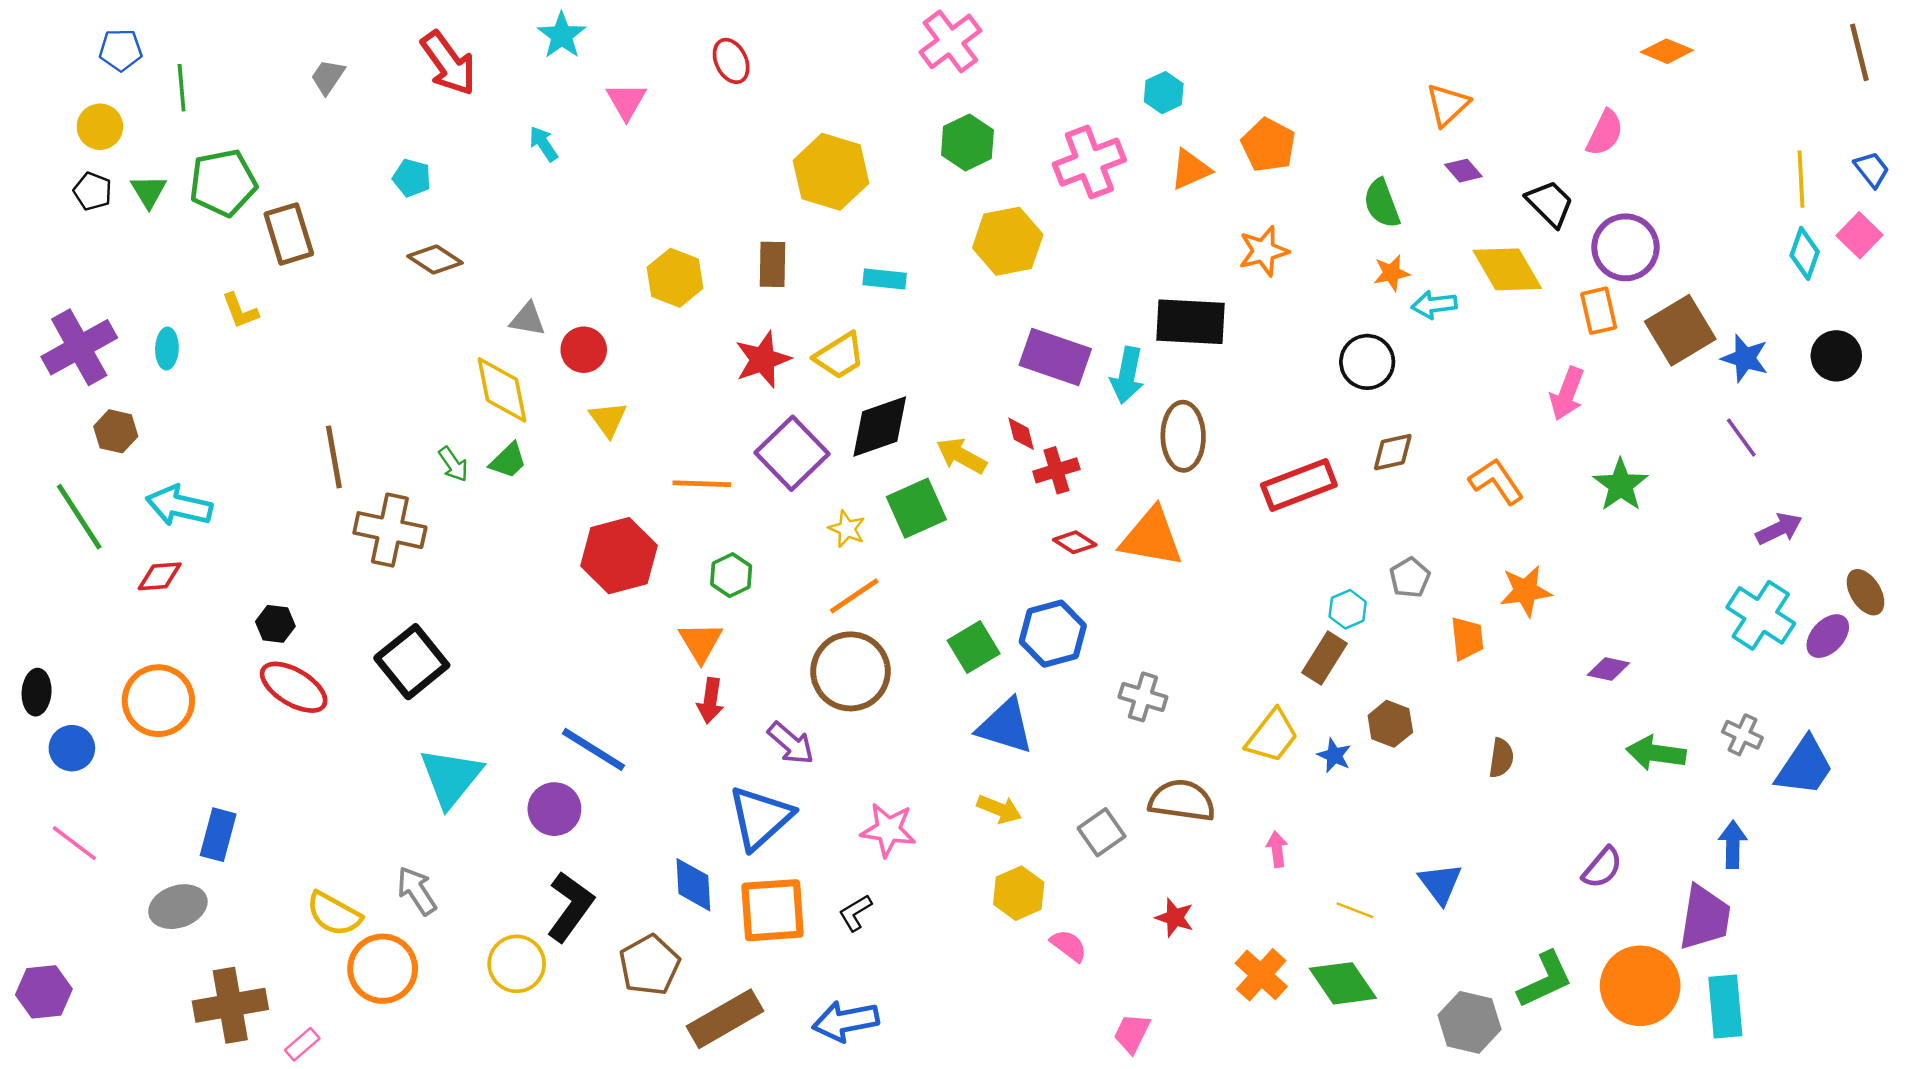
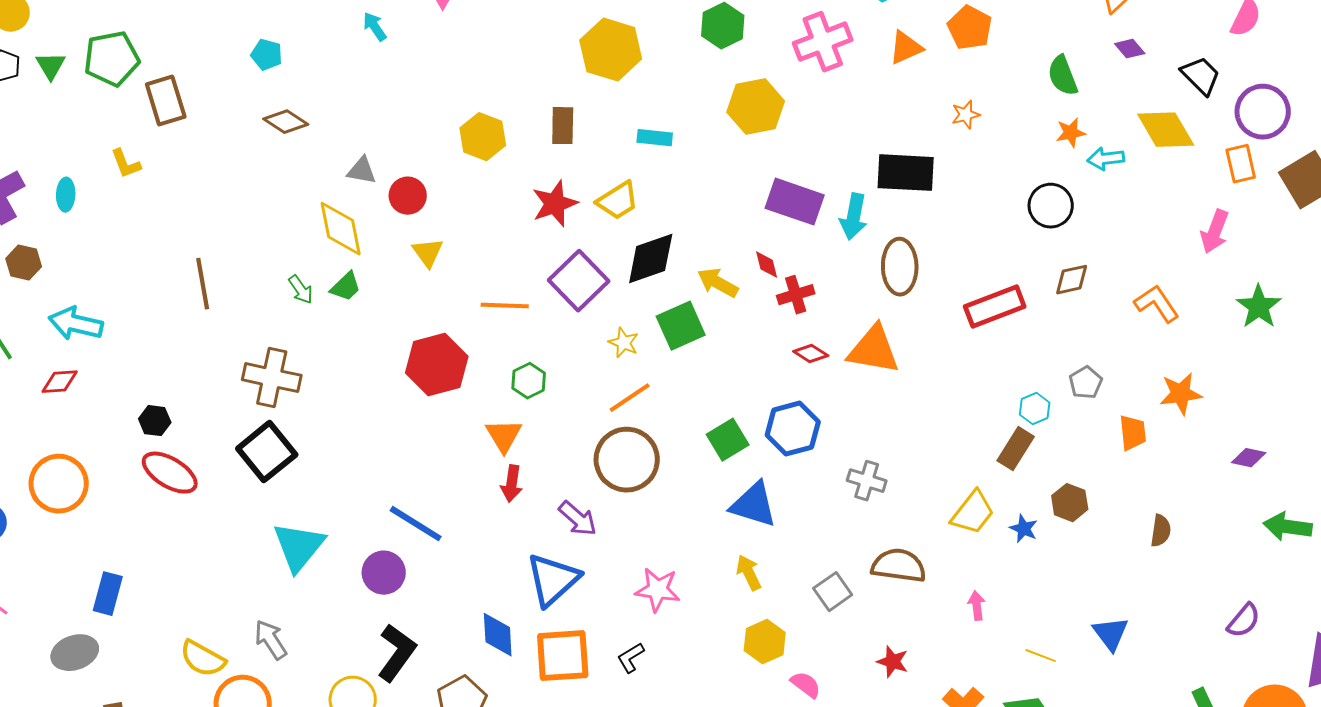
orange star: (1264, 251) -> (966, 115), size x0.7
brown cross: (390, 530) -> (272, 378), moved
yellow arrow: (999, 809) -> (749, 573), turned -138

